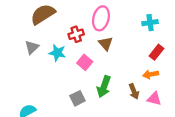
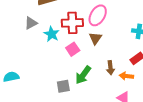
red cross: (76, 34) -> (72, 23), size x1.5
brown arrow: (134, 91) -> (110, 68), moved
gray square: (77, 98) -> (63, 86), moved

